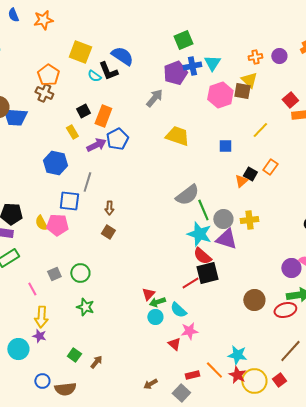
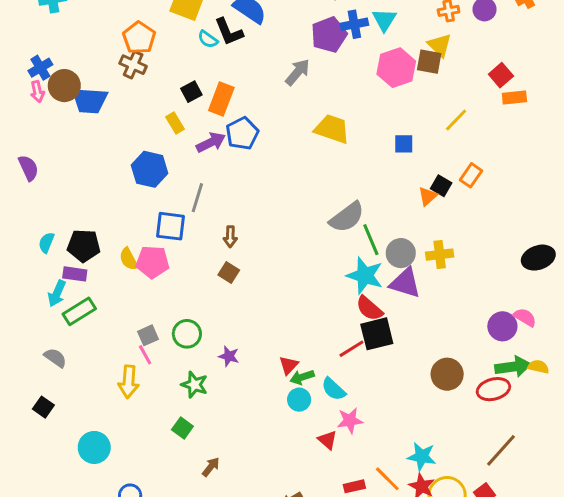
pink line: (32, 289) -> (145, 355), moved
yellow arrow: (41, 317) -> (129, 382), moved
purple star: (39, 336) -> (229, 356), moved
green square: (74, 355) -> (182, 428), moved

